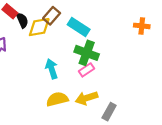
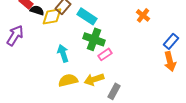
black semicircle: (22, 20) -> (37, 10), turned -48
orange cross: (142, 26) -> (143, 15), turned 32
pink rectangle: (87, 70) -> (105, 54), moved

